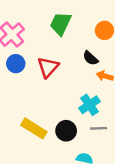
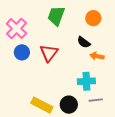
cyan cross: (90, 105) -> (86, 81), turned 36

